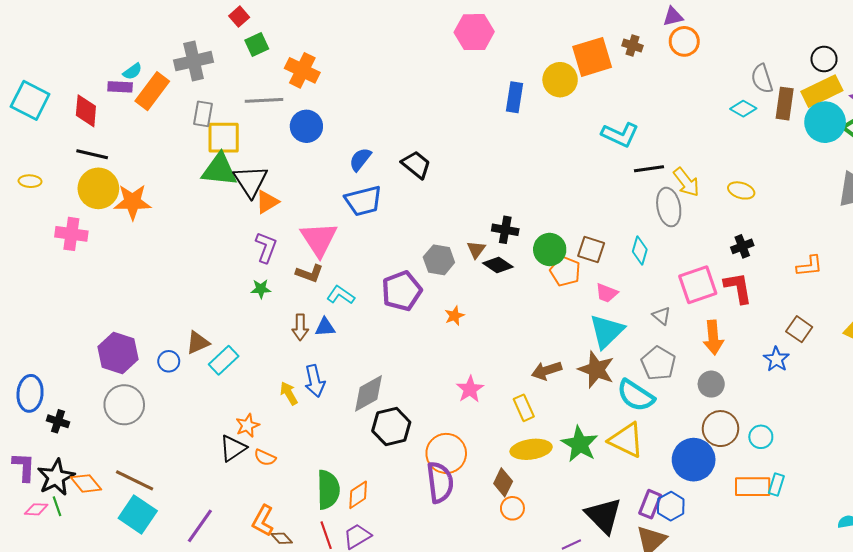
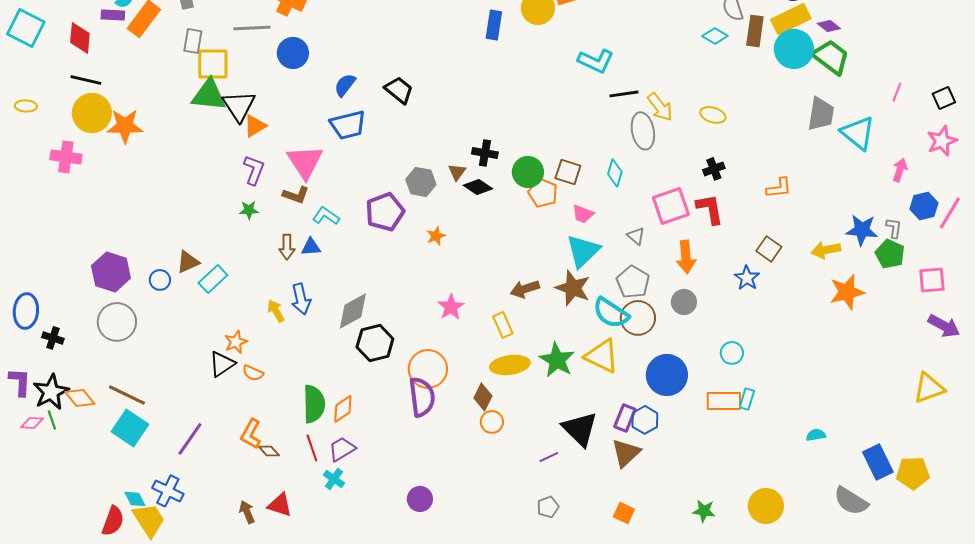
brown circle: (720, 429) -> (638, 318), moved

